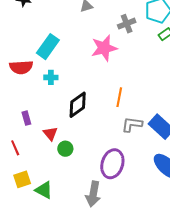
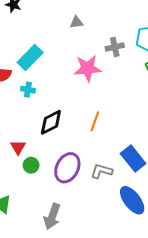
gray L-shape: (132, 124) -> (102, 171), moved
purple ellipse: (112, 164) -> (67, 168), moved

